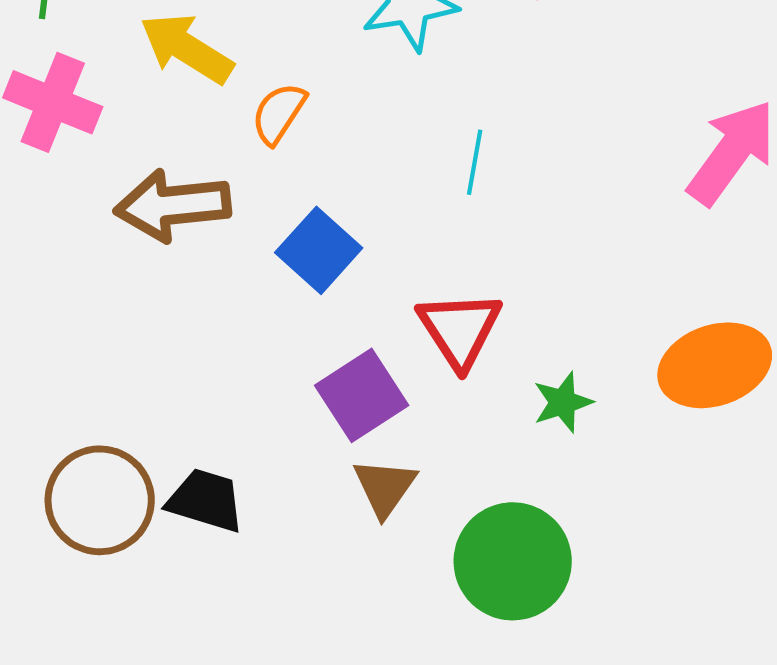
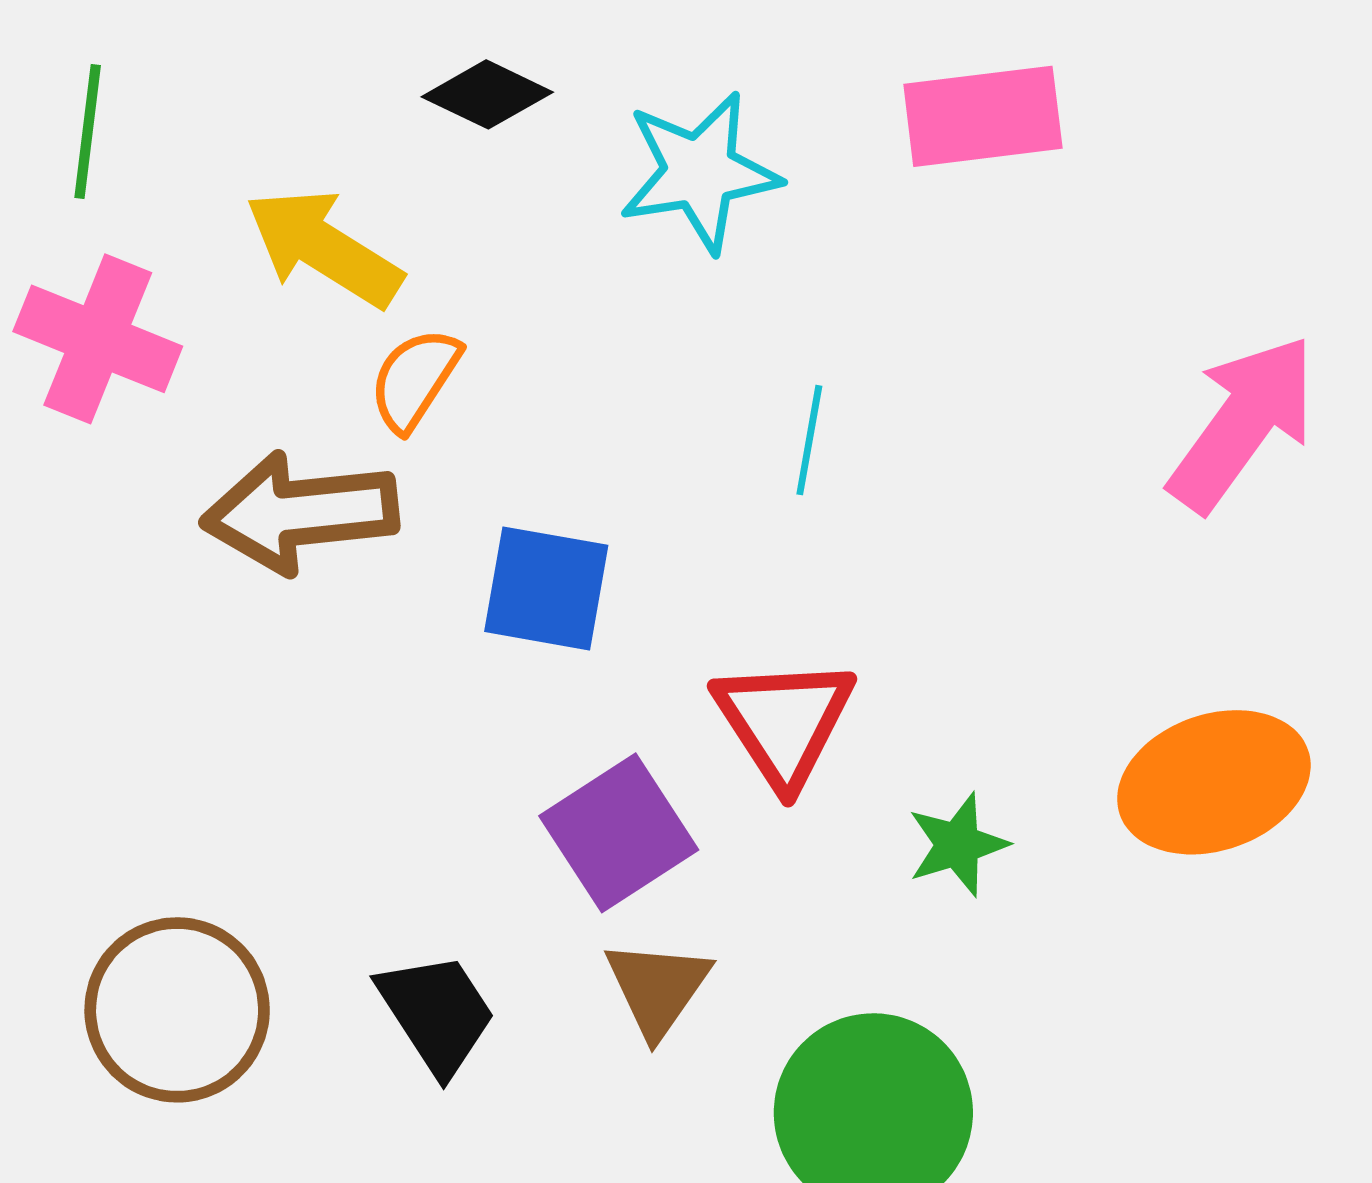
orange semicircle: (279, 113) -> (415, 379), moved
blue square: (319, 250) -> (546, 588), turned -32
black trapezoid: (206, 500) -> (437, 1013), moved, turned 40

